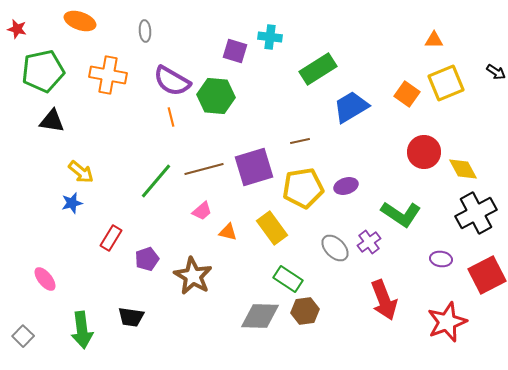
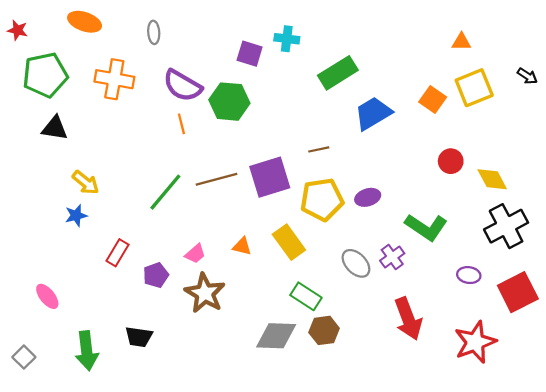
red circle: (424, 152) -> (451, 161), size x0.7
pink trapezoid: (202, 211) -> (195, 254), moved

